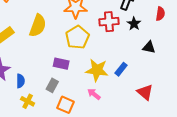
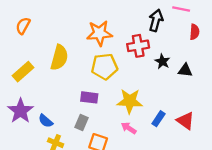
black star: (134, 24) -> (162, 61), moved
yellow pentagon: (77, 37) -> (104, 67), turned 30
blue rectangle: (121, 69) -> (158, 119), moved
blue semicircle: (20, 81) -> (46, 121), turned 136

